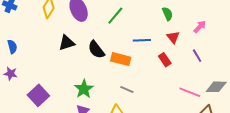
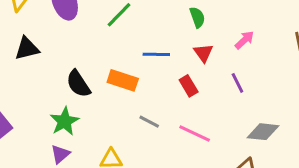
black triangle: (67, 43) -> (27, 48), moved
black semicircle: (96, 50) -> (78, 84), moved
gray line: (127, 90) -> (149, 122), moved
pink line: (190, 92) -> (195, 133), moved

